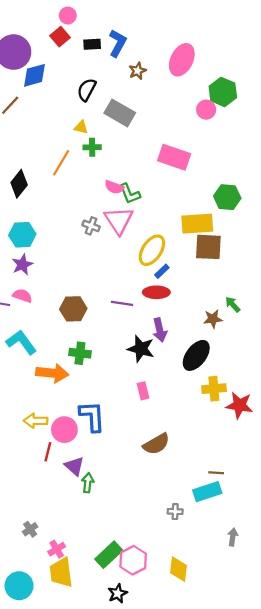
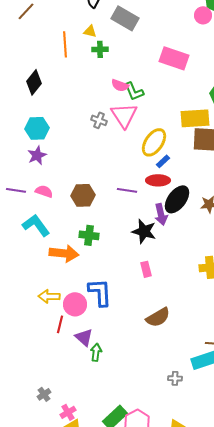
orange line: (61, 163) -> (65, 44), moved, turned -35
pink semicircle: (22, 296) -> (44, 191), moved
black ellipse: (196, 355) -> (177, 199), moved

